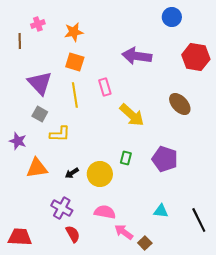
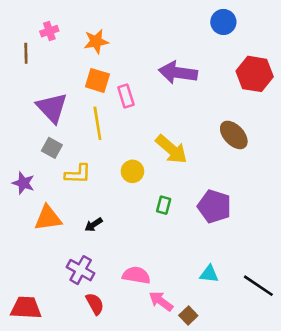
pink rectangle: (105, 87) -> (126, 96), moved
yellow circle: (100, 174) -> (132, 171), moved, size x0.7
black line: (199, 220) -> (258, 286), turned -30

